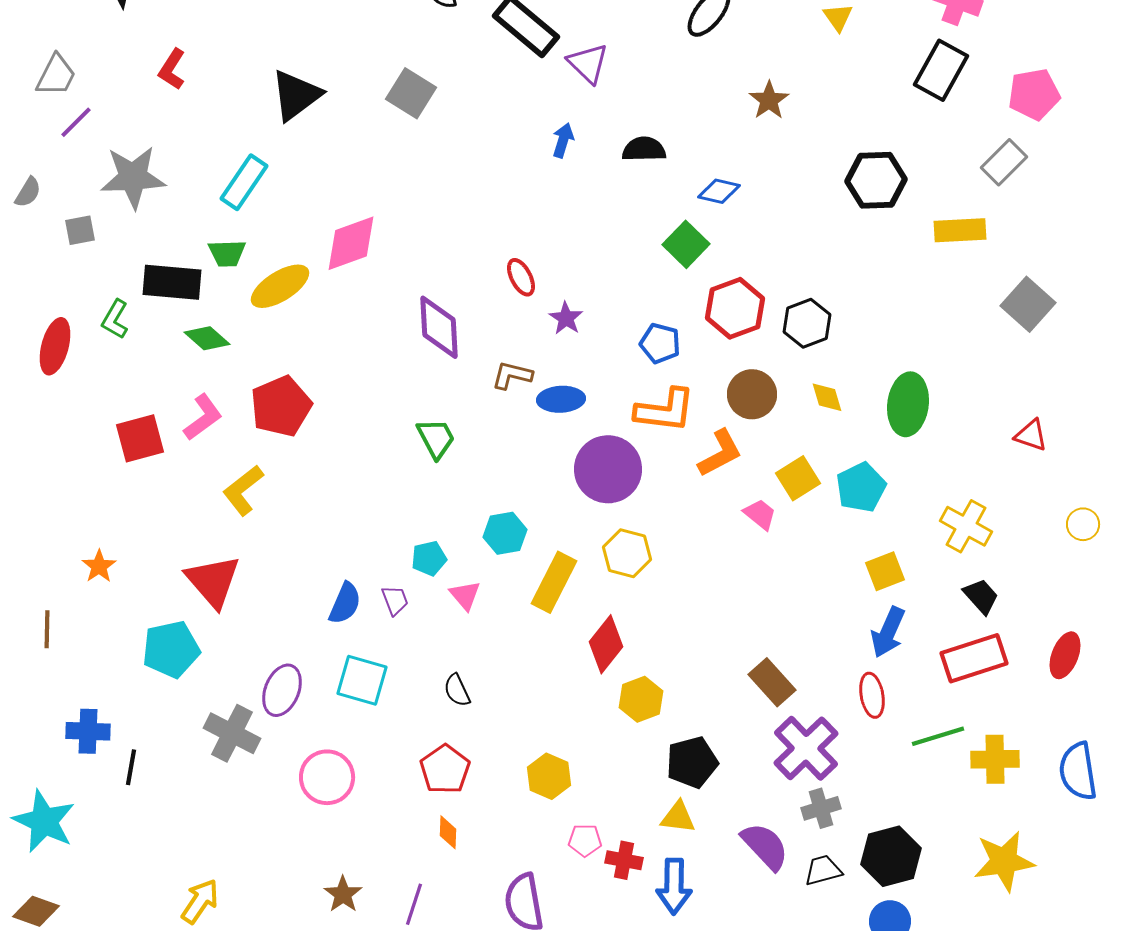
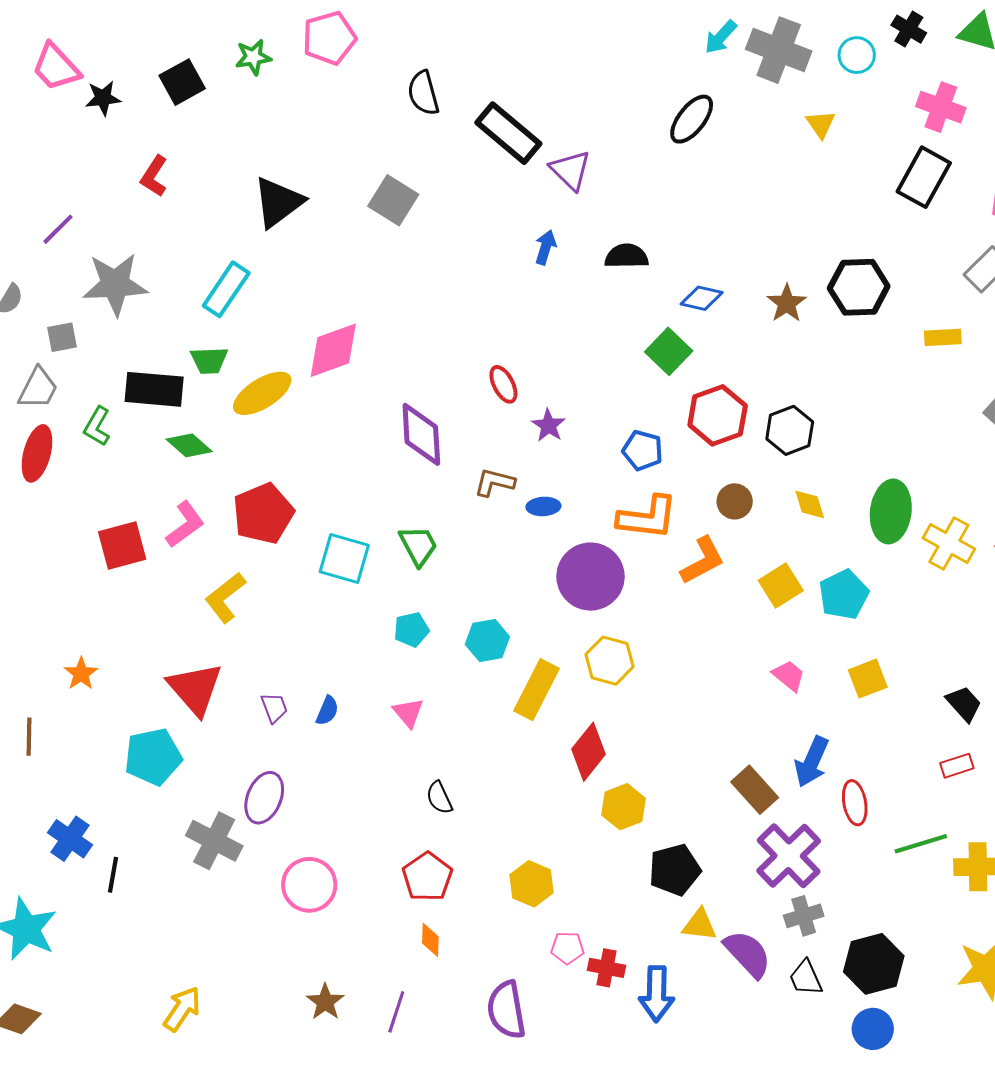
gray trapezoid: (56, 75) -> (38, 388), moved
brown star: (769, 100) -> (787, 303), moved
yellow rectangle: (960, 230) -> (943, 337), size x0.7
brown circle: (752, 394) -> (735, 501), size x0.7
blue ellipse: (561, 399) -> (543, 506), size x0.7
pink trapezoid: (760, 514) -> (789, 676), moved
yellow cross: (966, 526) -> (949, 543), moved
cyan pentagon: (429, 558) -> (411, 630), moved
pink triangle: (465, 595) -> (408, 713), moved
purple trapezoid: (395, 600) -> (274, 708), moved
blue semicircle: (345, 603) -> (327, 711), size x0.7
blue arrow: (888, 632) -> (812, 762), moved
red rectangle: (974, 658) -> (957, 766), size x0.5
cyan square: (362, 680) -> (344, 559), moved
blue cross: (88, 731) -> (70, 839), turned 33
yellow triangle: (678, 817) -> (700, 925), moved
black trapezoid: (823, 870) -> (806, 978), turned -99

